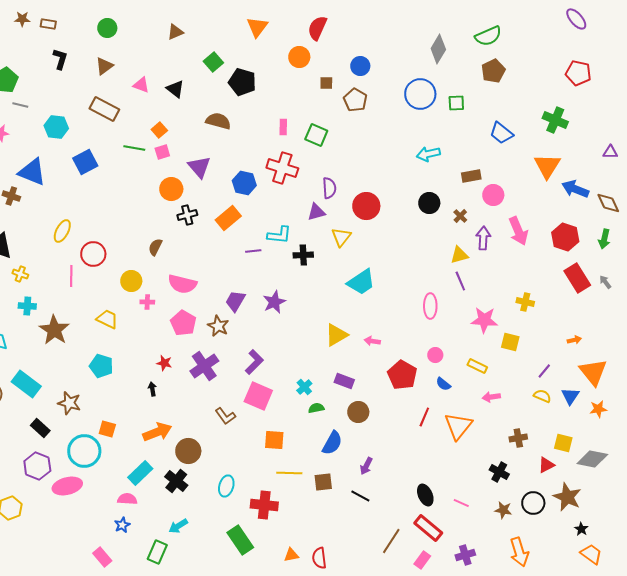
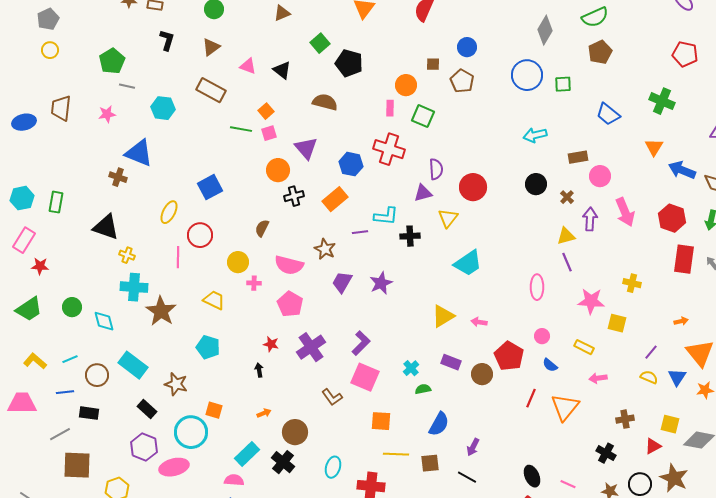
orange circle: (299, 57) -> (406, 85), moved
blue square: (85, 162) -> (210, 187), moved
orange triangle: (547, 166) -> (654, 147), size x0.7
red rectangle: (577, 278) -> (684, 259), turned 40
cyan cross: (27, 306) -> (134, 287), size x1.5
brown star: (218, 326) -> (325, 249), moved
brown circle: (358, 412) -> (482, 374), moved
orange arrow: (157, 432) -> (264, 413), size x0.5

